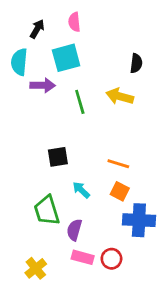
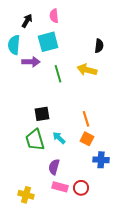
orange line: (118, 164) -> (86, 119), turned 56
green trapezoid: (47, 211) -> (35, 140), moved
blue cross: (139, 220) -> (101, 160), size x0.7
yellow cross: (36, 268) -> (26, 195), turned -35

